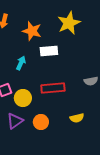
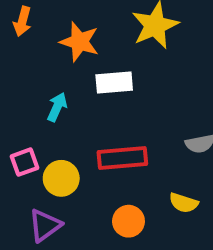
yellow semicircle: (77, 118) -> (184, 203), moved, turned 32
orange circle: (41, 122) -> (128, 221), moved

